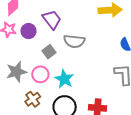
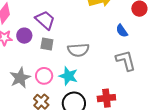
gray semicircle: (74, 41) -> (78, 50), moved
gray square: (49, 52) -> (47, 44), moved, turned -32

